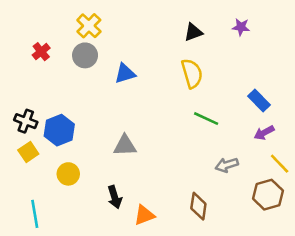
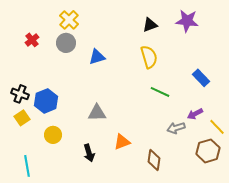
purple star: (241, 27) -> (187, 21), size x1.6
purple arrow: (264, 133) -> (195, 114), moved
orange triangle: (144, 215) -> (122, 142), moved

